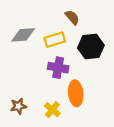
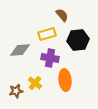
gray diamond: (23, 35) -> (20, 50), moved
yellow cross: (52, 110) -> (35, 83), moved

